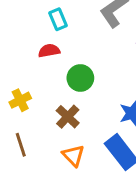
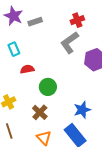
cyan rectangle: (58, 19) -> (14, 49), moved

